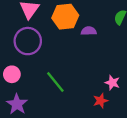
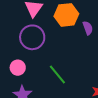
purple semicircle: (89, 31) -> (88, 28), turned 72

